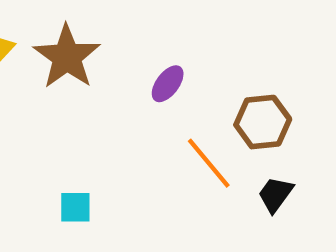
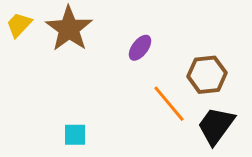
black trapezoid: (275, 194) -> (216, 126), size x1.5

